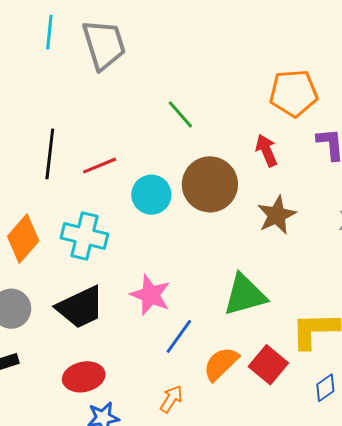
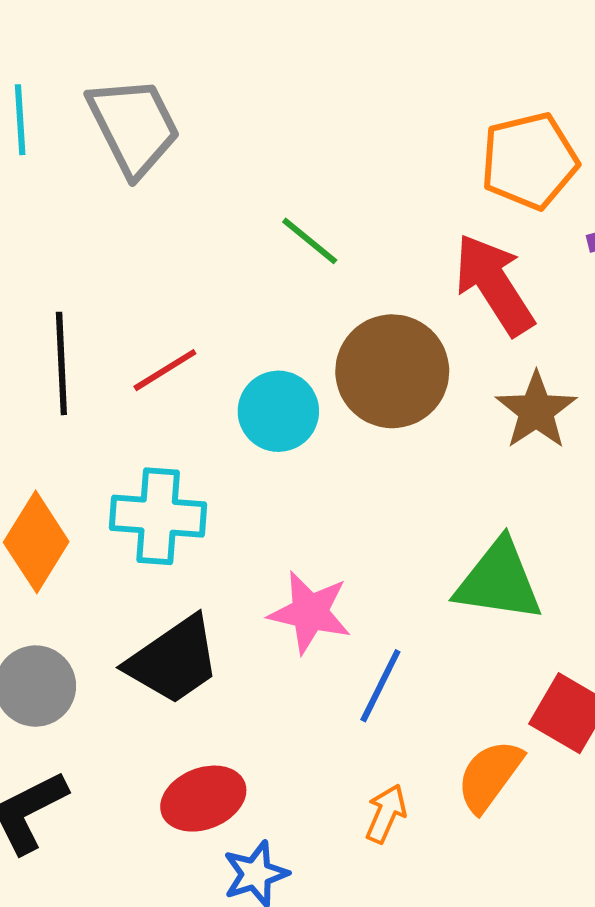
red arrow: (266, 150) -> (494, 285), size x1.6
green triangle: (245, 295) -> (499, 581), turned 33
orange semicircle: (221, 364) -> (490, 776), moved

